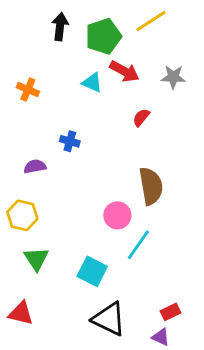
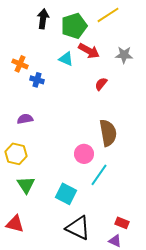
blue cross: (70, 141) -> (37, 80), moved
red rectangle: (171, 312) -> (122, 223), turned 48

